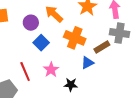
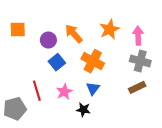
brown rectangle: (102, 47) -> (137, 87), moved
blue triangle: (87, 63) -> (93, 88), moved, turned -32

